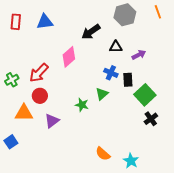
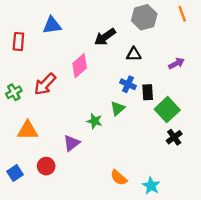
red rectangle: (16, 22) -> (18, 42), moved
purple arrow: (139, 55) -> (176, 63), moved
red circle: (40, 96) -> (46, 166), moved
purple triangle: (52, 121) -> (72, 143), moved
blue square: (11, 142) -> (15, 173), moved

